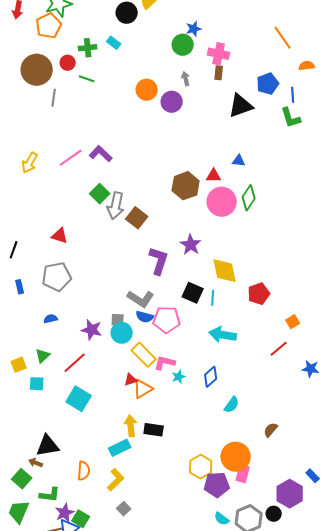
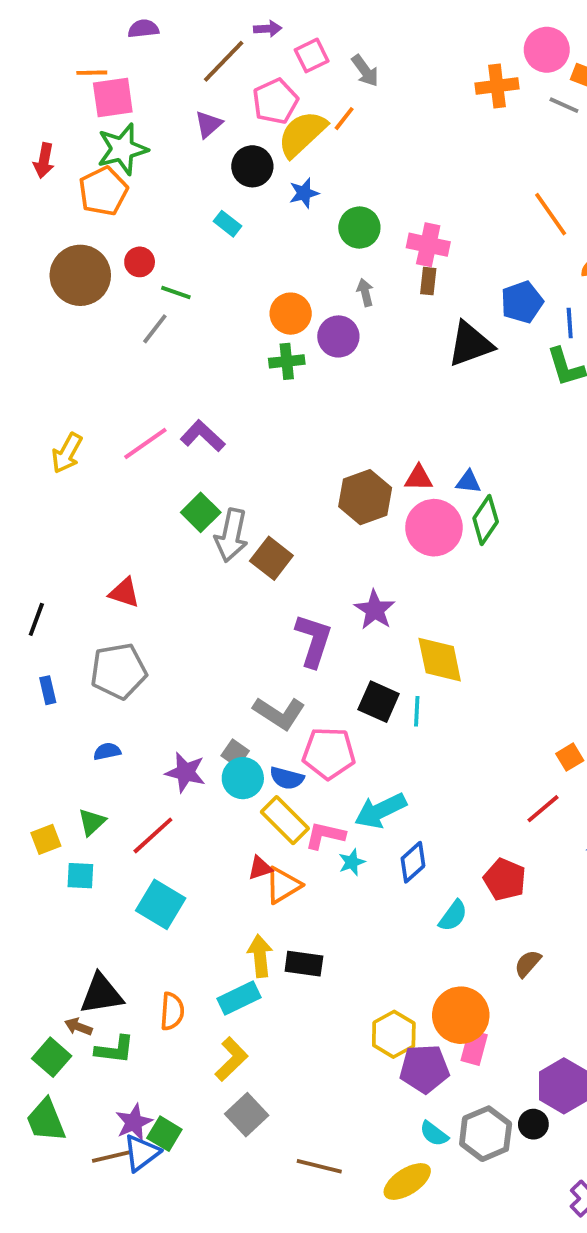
blue star: (194, 29) -> (304, 193), moved
green cross: (88, 48) -> (287, 361), moved
gray line: (54, 98) -> (155, 329), moved, turned 30
blue triangle: (239, 161) -> (468, 482), moved
red pentagon: (259, 294) -> (505, 879), moved, turned -30
blue semicircle: (145, 317) -> (287, 778), moved
gray square: (118, 320) -> (235, 753), turned 32
cyan arrow: (223, 335) -> (380, 811), moved, turned -36
orange semicircle: (84, 471) -> (172, 1011), moved
green L-shape: (50, 495) -> (115, 1050), moved
gray square: (124, 509) -> (247, 1115), size x1.5
green trapezoid: (19, 512) -> (46, 1120), turned -45

